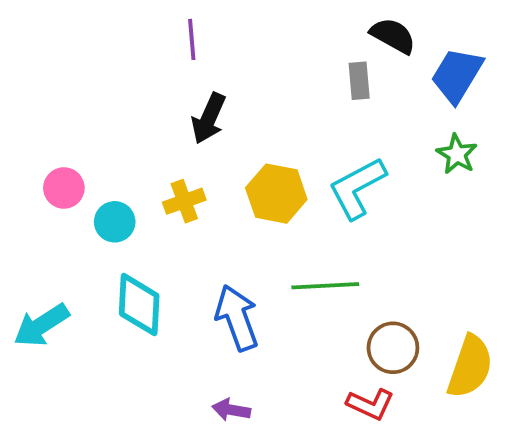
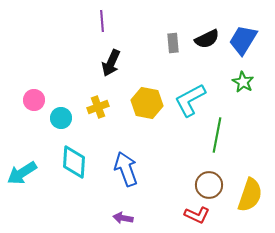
black semicircle: (393, 36) -> (207, 39), moved, turned 125
gray rectangle: (359, 81) -> (173, 43), moved
green line: (325, 286) -> (217, 135), moved, turned -76

